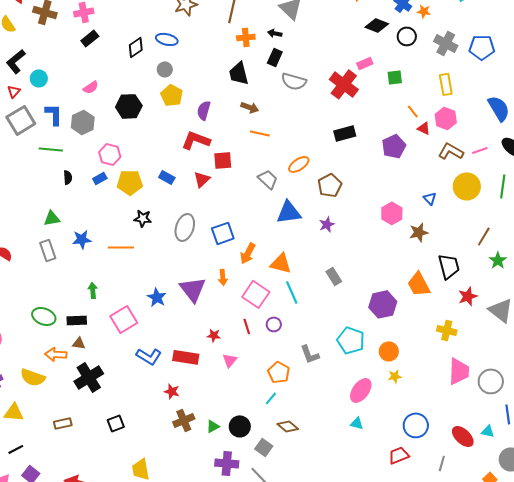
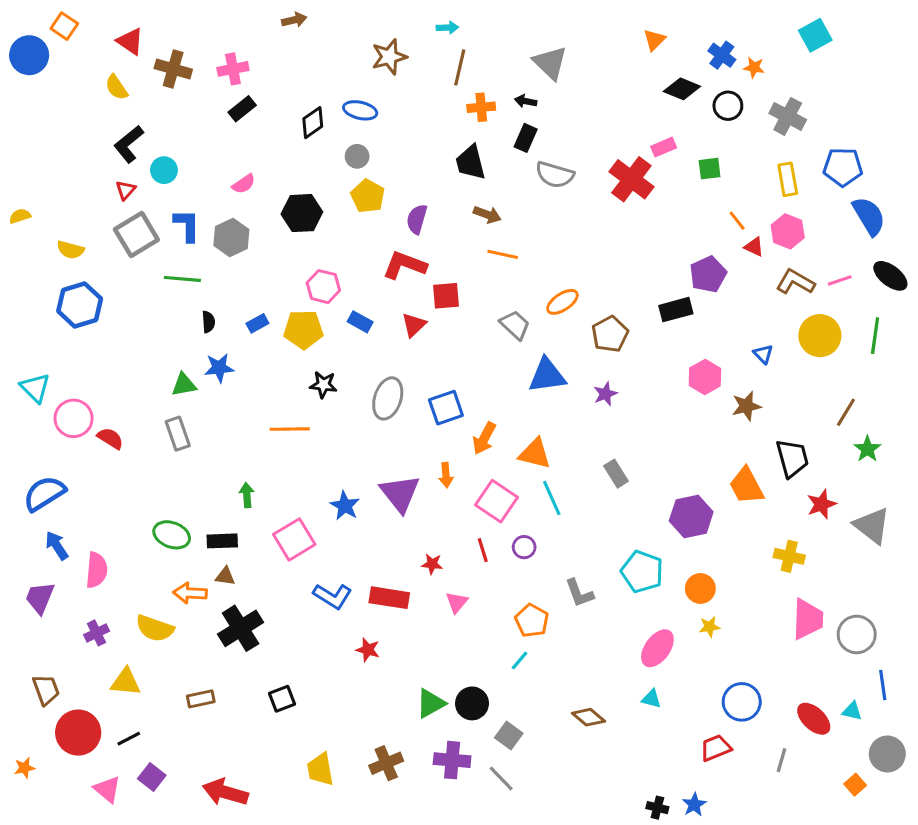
blue pentagon: (482, 47) -> (843, 167), moved
black rectangle: (345, 133) -> (676, 310), moved
pink hexagon: (110, 154) -> (323, 287), moved
blue star: (82, 239) -> (219, 368), moved
brown cross: (184, 420) -> (386, 763), moved
green triangle: (213, 426) -> (431, 703), size x1.5
brown diamond: (288, 426) -> (588, 717), moved

